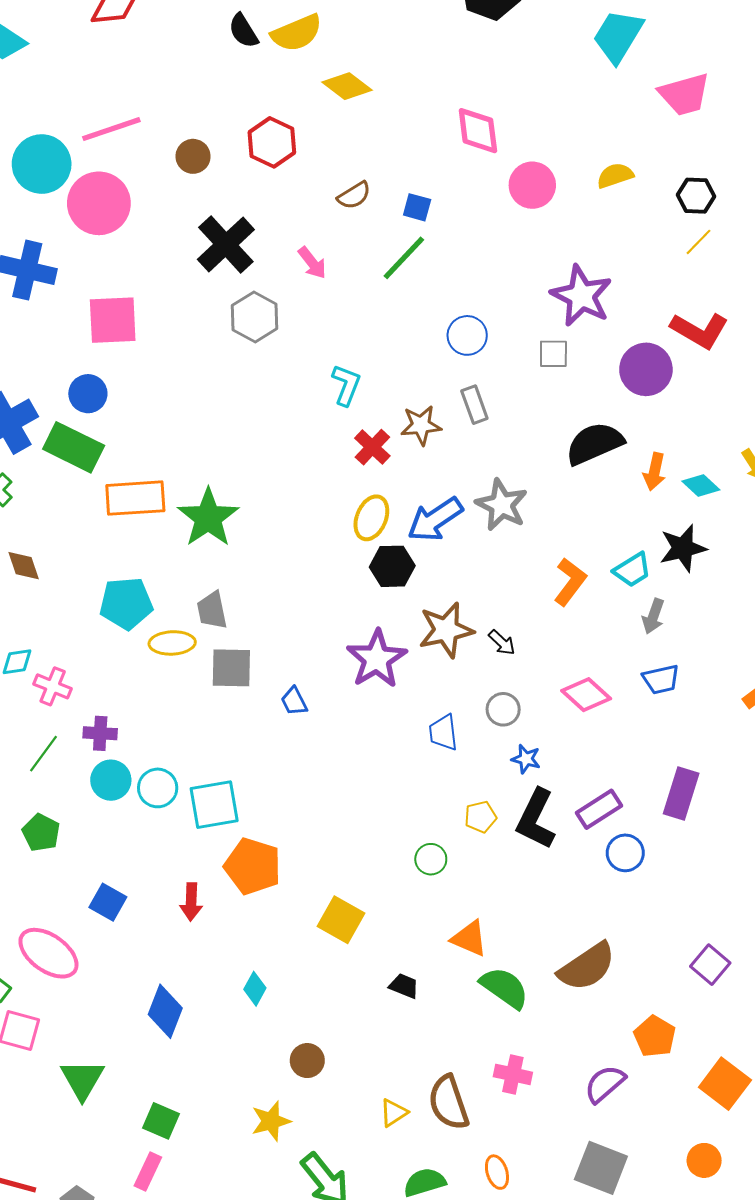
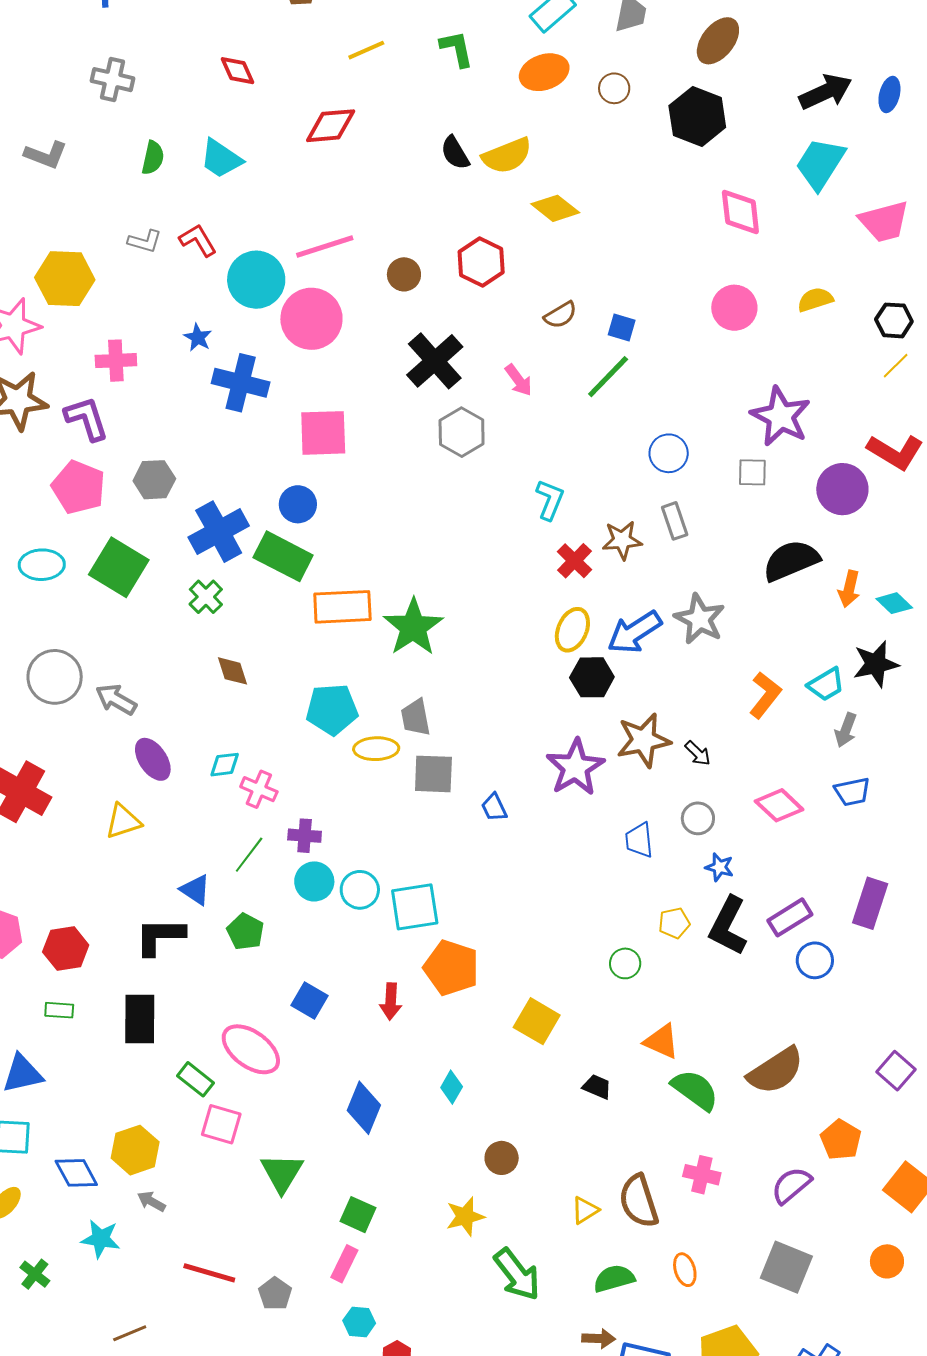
pink diamond: (478, 131) -> (740, 212), moved

